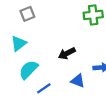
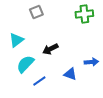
gray square: (27, 14) -> (36, 12), moved
black arrow: (67, 53) -> (50, 49), moved

